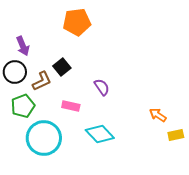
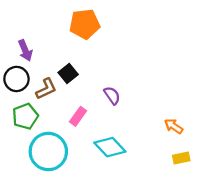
pink rectangle: (71, 106) -> (78, 116), turned -66
yellow rectangle: (176, 135) -> (181, 158), moved

